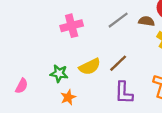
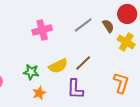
brown semicircle: (147, 21) -> (108, 26), turned 48
purple L-shape: (124, 93) -> (75, 89), moved

